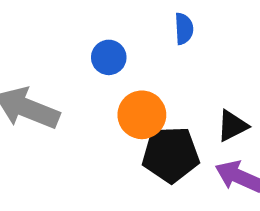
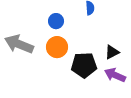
orange circle: (142, 115) -> (57, 47), moved

